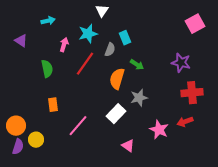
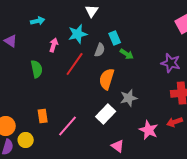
green arrow: (137, 65) -> (127, 54), moved
orange rectangle: (53, 105) -> (43, 116), moved

